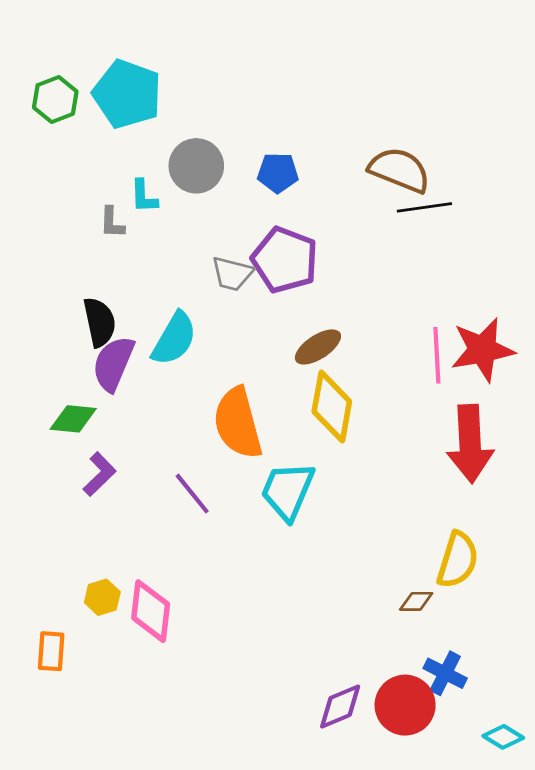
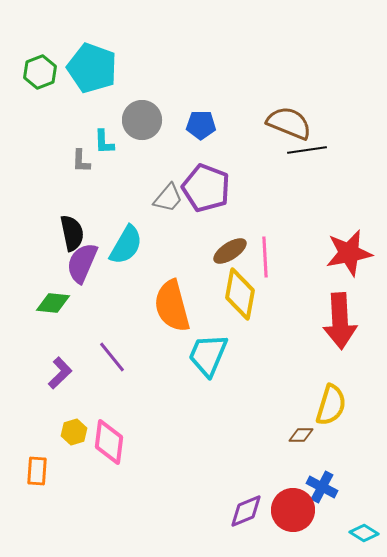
gray trapezoid: (232, 274) -> (168, 198), turned -64
pink line: (437, 355) -> (265, 257), moved
purple L-shape: (100, 474) -> (60, 373), moved
purple line: (192, 494) -> (112, 357), moved

